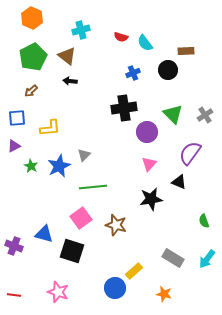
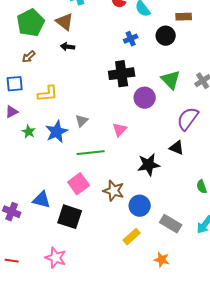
pink triangle: (149, 164) -> (120, 130), moved
blue circle: (115, 288) -> (140, 206), moved

